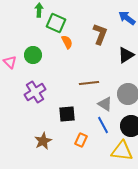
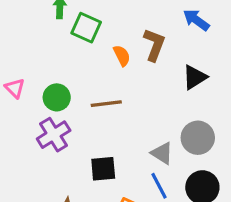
orange semicircle: (67, 42) -> (122, 56), moved
green circle: (33, 55) -> (57, 97), moved
brown line: (89, 83) -> (106, 104), moved

